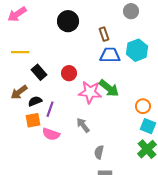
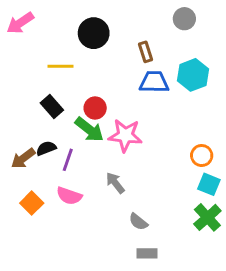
yellow line: (20, 52) -> (61, 66), moved
green arrow: (109, 88) -> (89, 130), moved
brown arrow: (19, 92) -> (23, 158), moved
orange square: (33, 120) -> (32, 203), moved, turned -35
gray semicircle: (99, 152) -> (138, 222), turned -64

